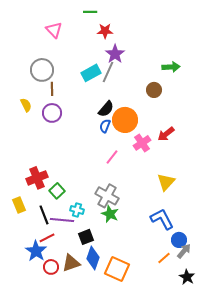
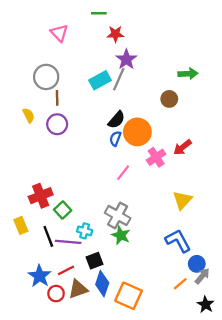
red line: (47, 238) -> (66, 270), moved

